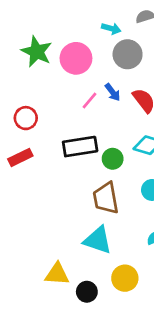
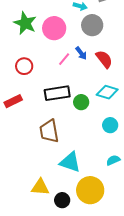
red circle: (26, 118) -> (24, 66), moved
brown trapezoid: (106, 198) -> (49, 131), moved
yellow circle: (125, 278) -> (90, 190), size x1.4

